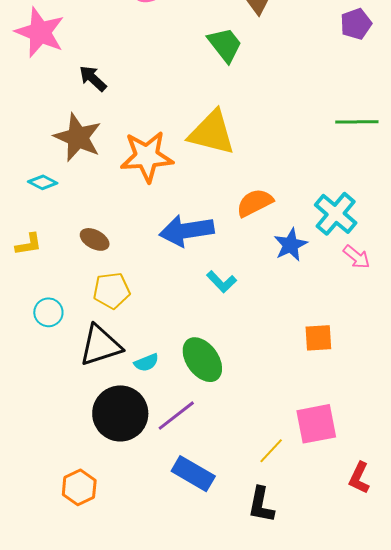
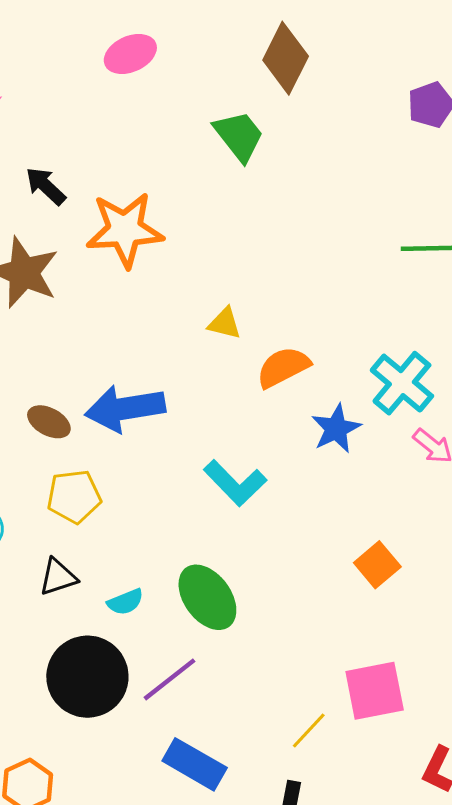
yellow triangle: (212, 133) -> (225, 323), moved, size x0.5
orange star: (147, 157) -> (125, 230), moved
blue arrow: (187, 231) -> (125, 408), moved
cyan L-shape: (222, 282) -> (235, 483), size x1.4
orange square: (318, 338) -> (377, 565), turned -36
black triangle: (100, 345) -> (58, 577), size x0.6

